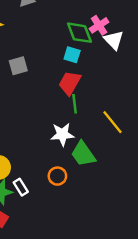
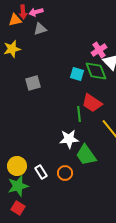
green diamond: (79, 33) -> (96, 71), moved
red trapezoid: (70, 83) -> (92, 103), moved, turned -85
white rectangle: (21, 187) -> (41, 172), moved

